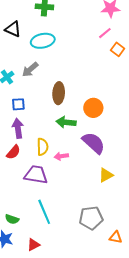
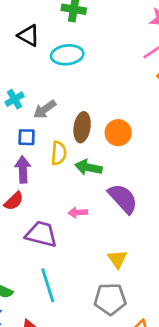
gray arrow: (30, 70) -> (45, 109), moved
orange circle: (93, 108) -> (118, 133), moved
yellow semicircle: (43, 147) -> (59, 153), moved
yellow triangle: (106, 175) -> (117, 259), moved, turned -42

